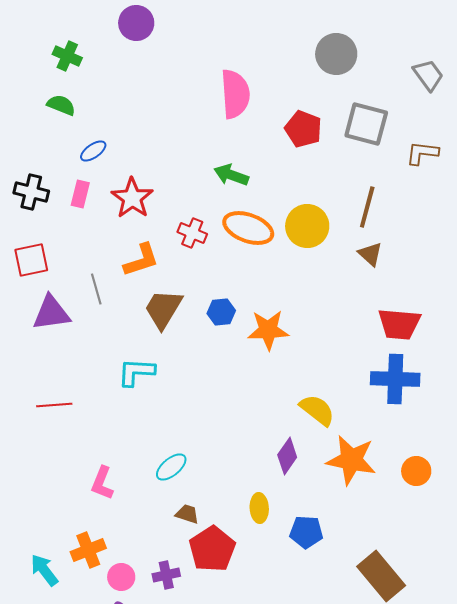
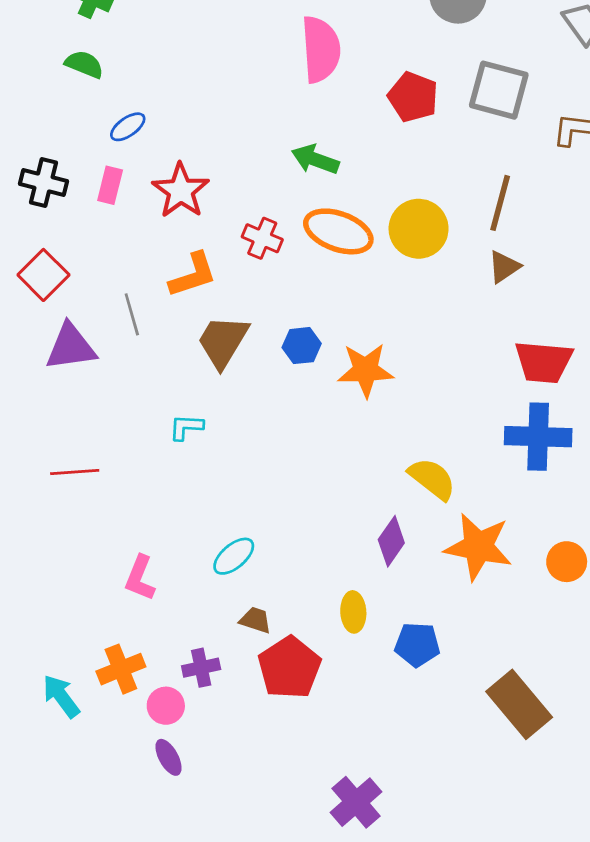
brown triangle: (370, 254) -> (504, 267), turned 44
red square: (31, 260) -> (43, 275), turned -33
cyan L-shape: (136, 372) -> (186, 427), size x0.7
purple cross: (166, 575) -> (201, 668), moved

